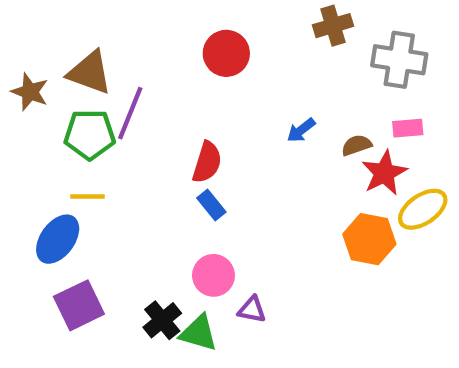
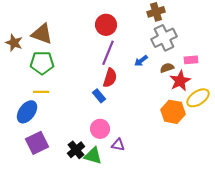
gray cross: (399, 60) -> (164, 38), moved, turned -35
purple line: (130, 113) -> (108, 53), moved
red semicircle: (207, 162) -> (110, 78), moved

